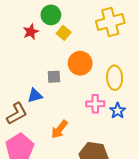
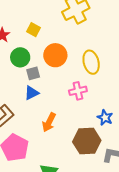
green circle: (51, 15) -> (20, 57), moved
blue triangle: (35, 96) -> (32, 93), moved
blue star: (118, 111) -> (105, 118), moved

